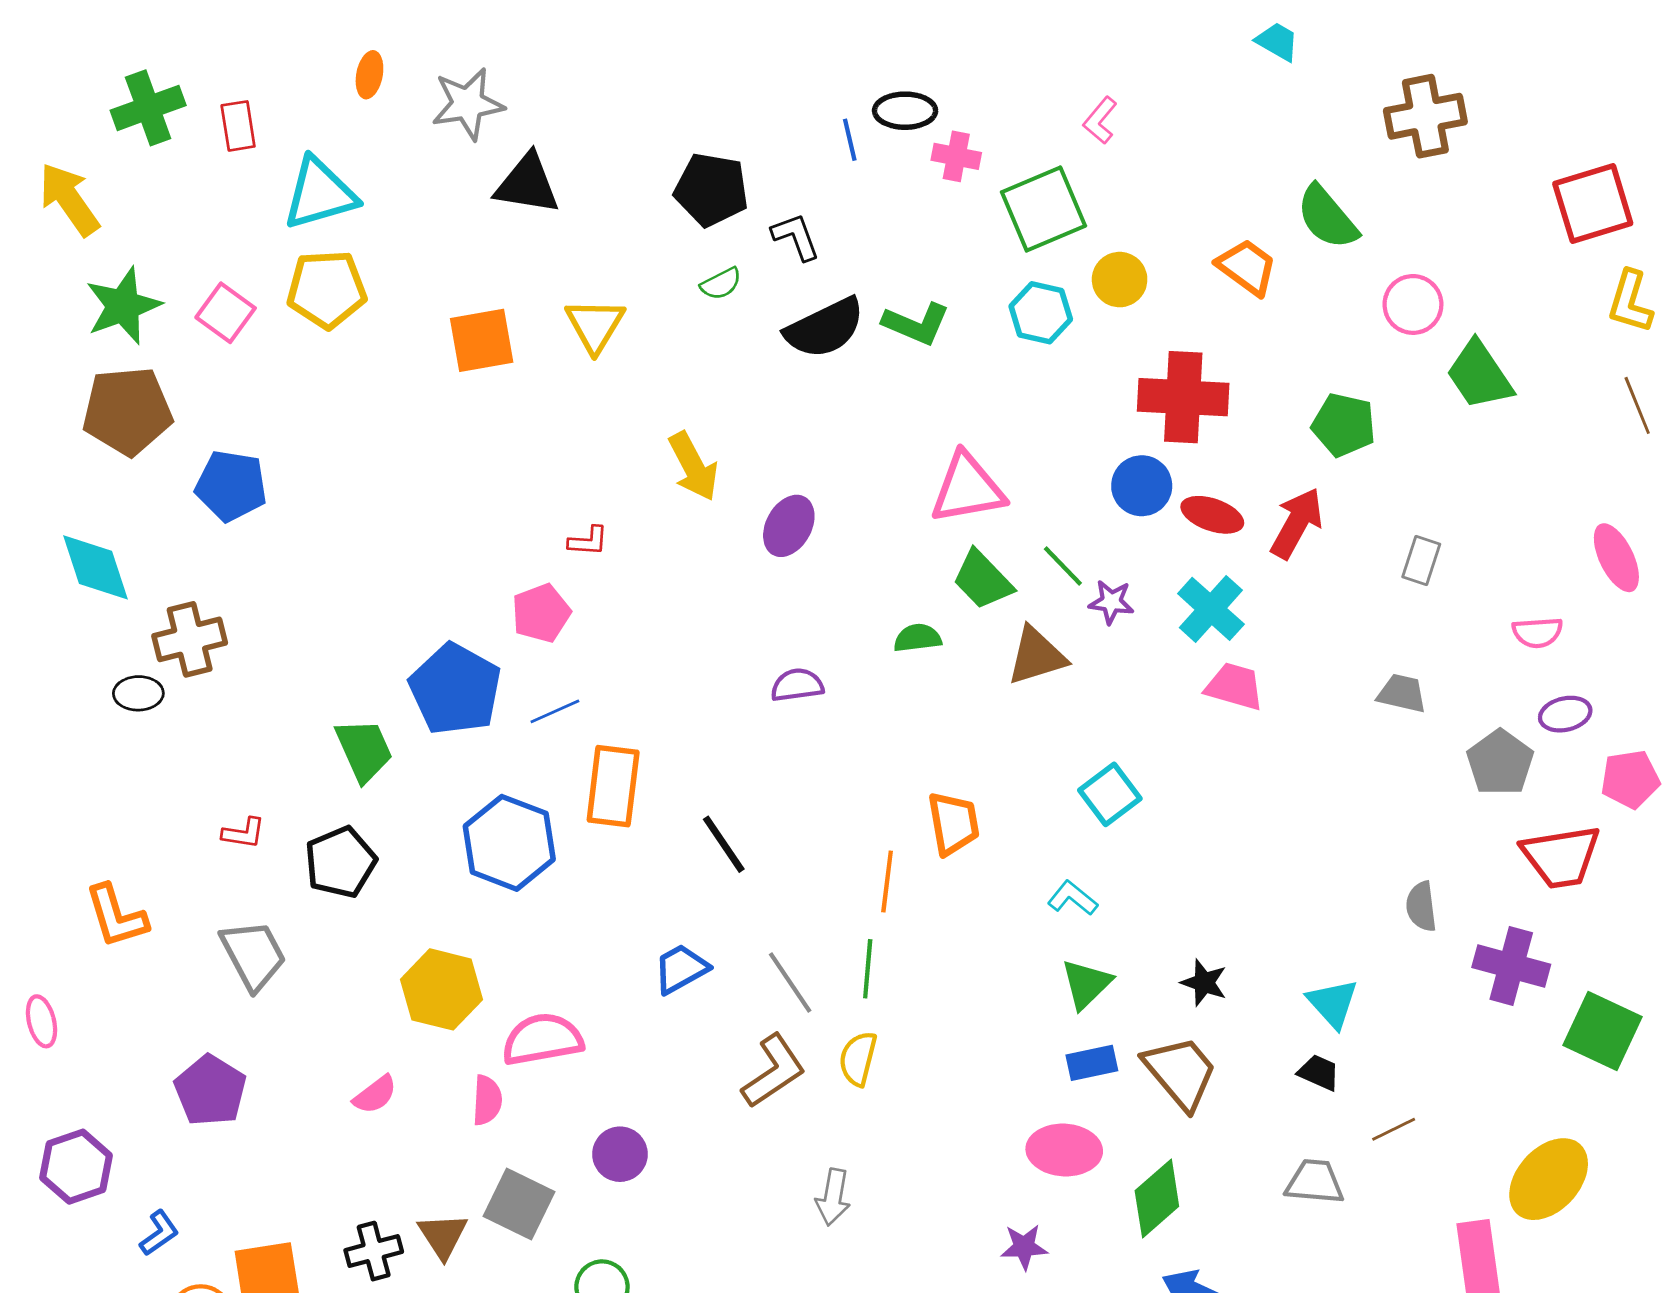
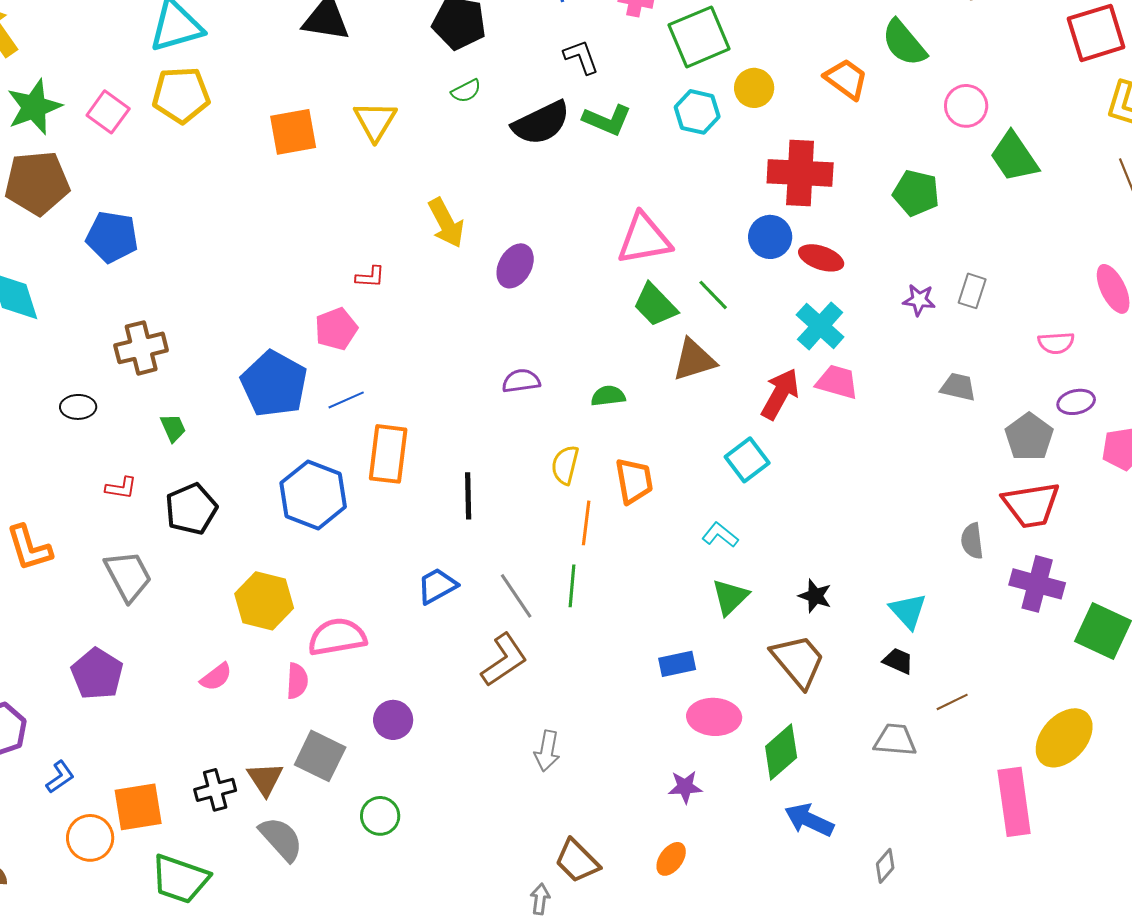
black L-shape: (796, 237) -> (581, 57), moved
red arrow: (1297, 523) -> (780, 394), moved
purple star: (1111, 602) -> (919, 300), moved
green semicircle: (918, 638) -> (608, 396), moved
brown cross: (190, 639) -> (141, 348), moved
black ellipse: (138, 693) -> (78, 407), moved
green trapezoid: (364, 750) -> (173, 428), moved, size x0.6
black line: (724, 844) -> (468, 496), turned 33
red trapezoid: (1561, 857) -> (1031, 505), moved
yellow semicircle: (858, 1059) -> (565, 465), moved
blue rectangle: (1092, 1063) -> (677, 664), moved

